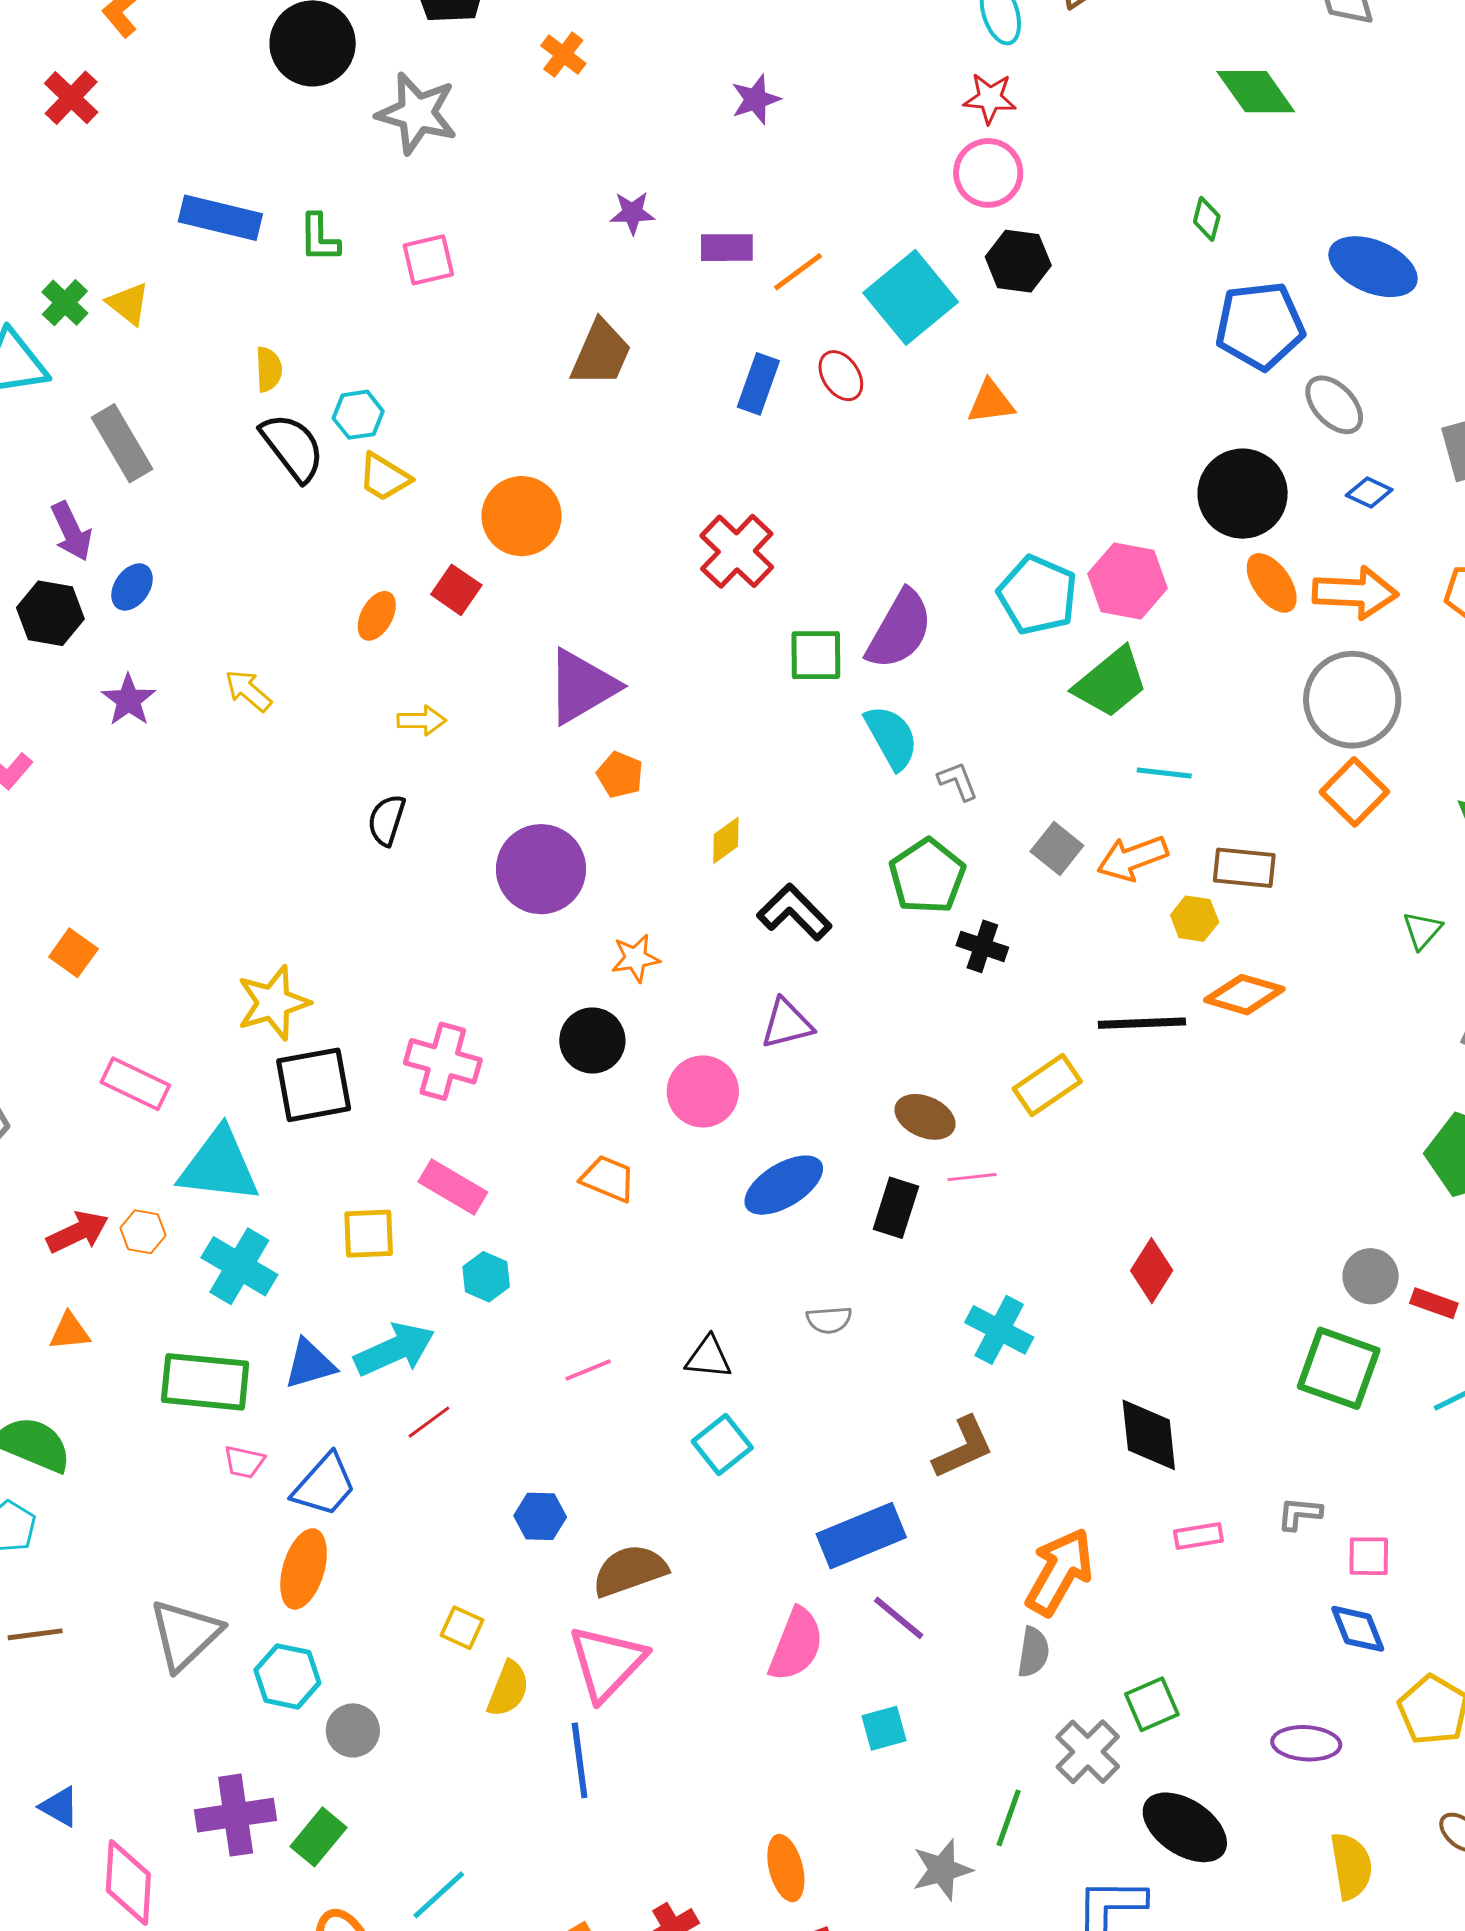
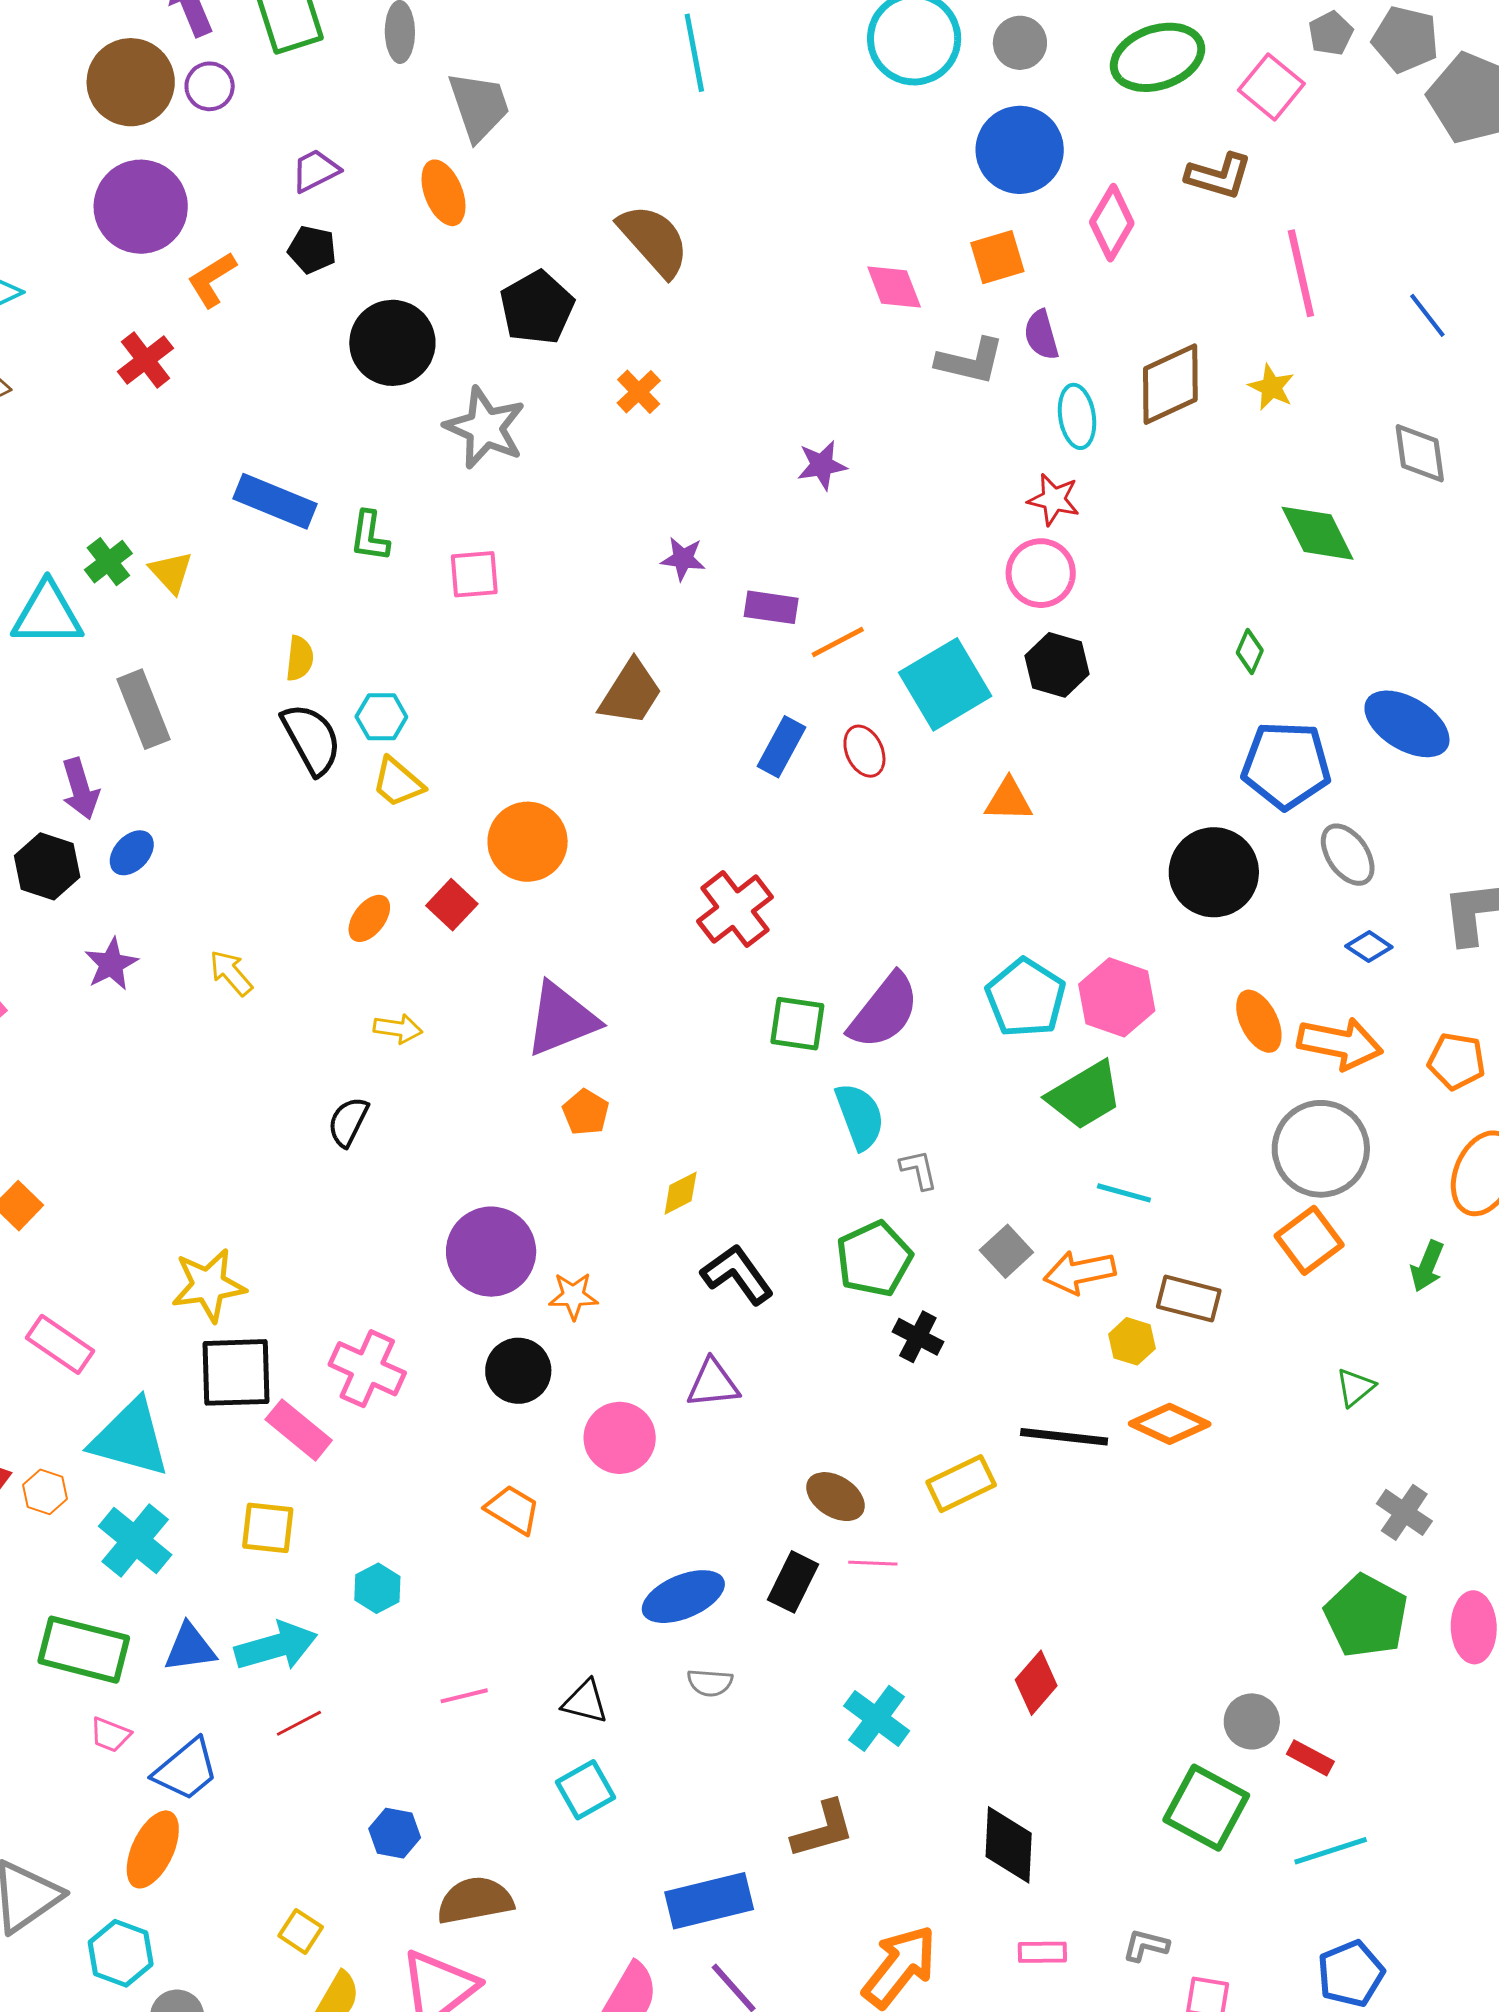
black circle: (1243, 494) -> (1214, 872), moved
purple circle: (541, 869) -> (491, 1252), moved
blue ellipse: (784, 1185) -> (683, 1597), moved
pink rectangle: (453, 1187) -> (299, 1430), moved

